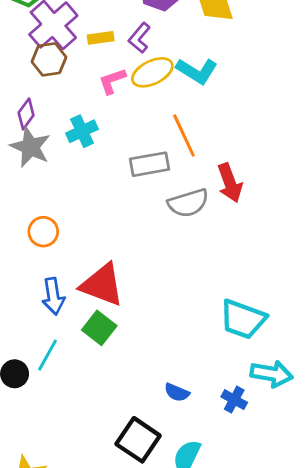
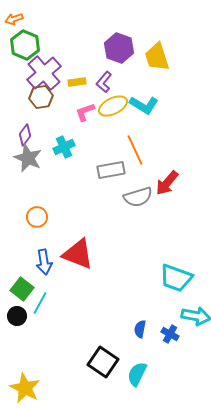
red arrow: (230, 183) -> (167, 183), turned 60
green square: (99, 328) -> (22, 289), moved
blue semicircle: (177, 392) -> (140, 329), moved, turned 78

